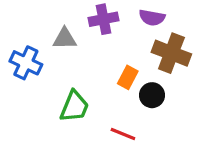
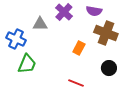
purple cross: (103, 19) -> (64, 12), turned -36
black circle: (152, 95) -> (109, 68), moved
green trapezoid: (74, 106) -> (27, 64), moved

